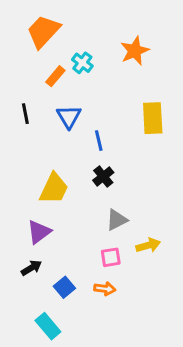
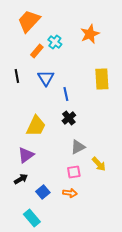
yellow arrow: (148, 245) -> (99, 164), turned 63

